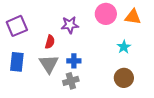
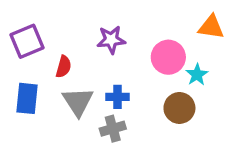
pink circle: (106, 14) -> (168, 57), moved
red semicircle: (50, 42) -> (64, 67), moved
brown circle: (124, 78) -> (179, 108), moved

